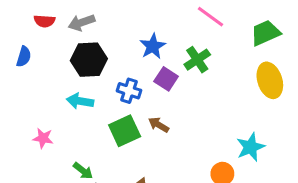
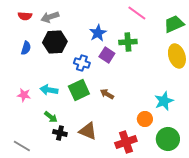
blue semicircle: (24, 57) -> (26, 48), moved
green cross: (197, 60) -> (128, 42), turned 30
cyan arrow: (80, 101) -> (49, 90), moved
brown arrow: (159, 125) -> (107, 94), moved

